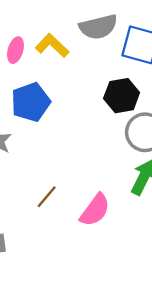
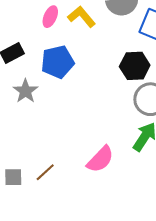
brown line: (47, 197) -> (45, 172), moved

